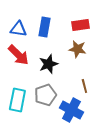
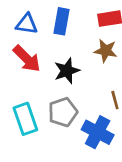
cyan rectangle: (17, 100) -> (25, 119), turned -30

